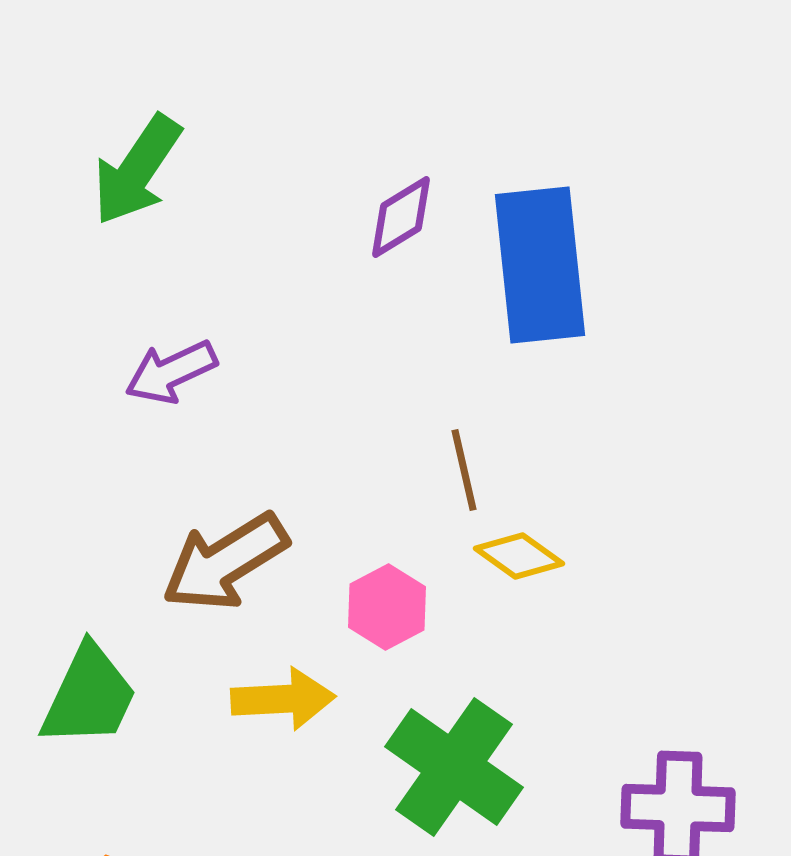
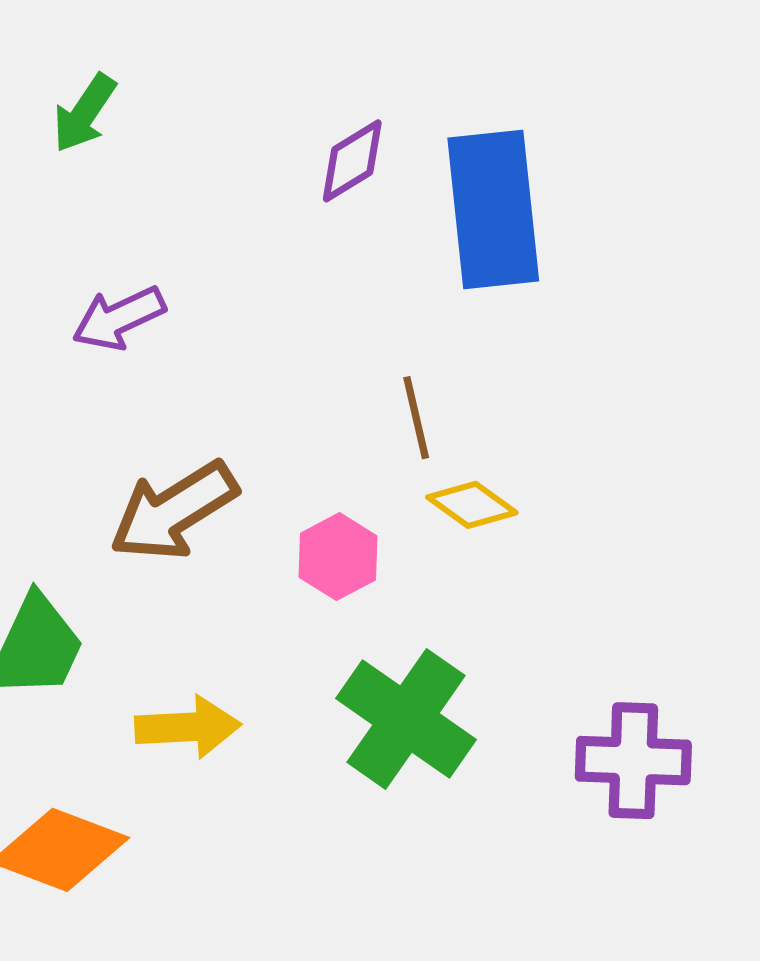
green arrow: (137, 170) -> (84, 113), size x0.7
yellow arrow: (283, 699) -> (188, 727), moved

